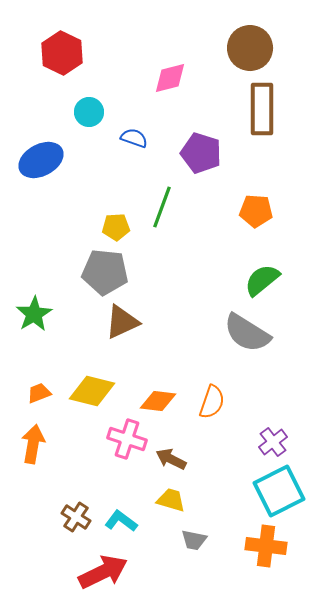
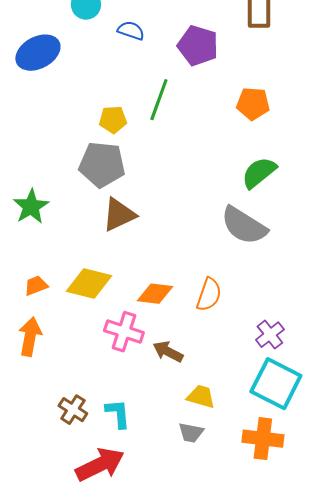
cyan square: (279, 491) -> (276, 384), turned -36
yellow trapezoid: (171, 500) -> (201, 397), moved
cyan L-shape: (121, 521) -> (118, 414), turned 48

